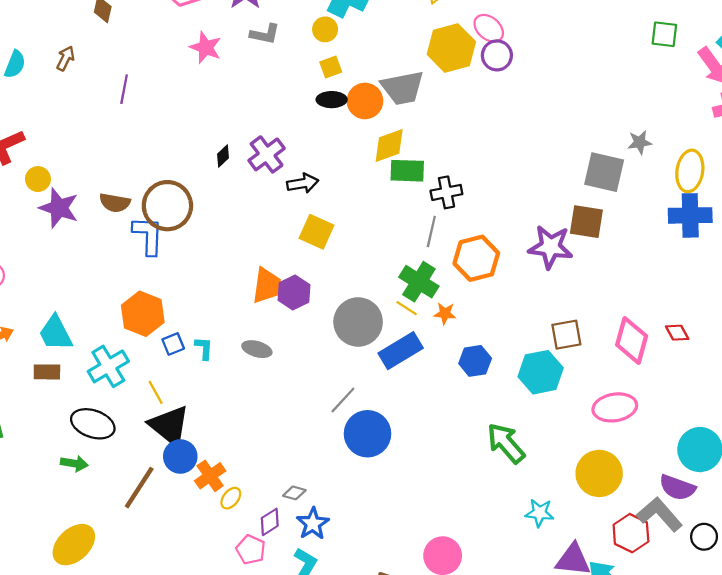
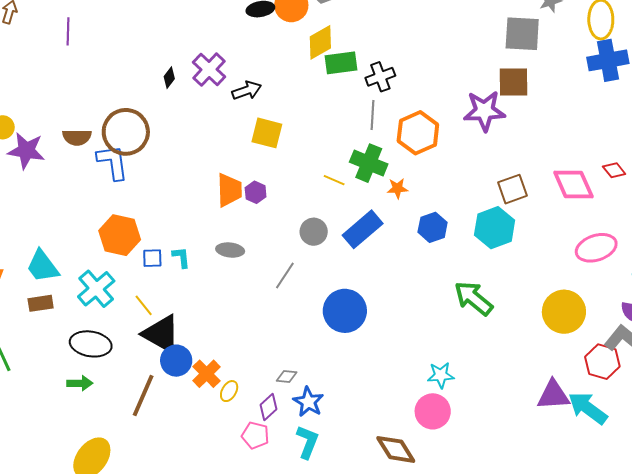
purple hexagon: (294, 293) -> (256, 192), size x0.7
yellow line: (407, 308) -> (334, 180), moved
gray circle: (358, 322) -> (314, 232), moved, size x0.6
pink diamond: (632, 340) -> (573, 184), turned -30
blue square: (173, 344) -> (152, 258), turned 30
gray line: (343, 400) -> (285, 275), moved
pink ellipse: (615, 407) -> (596, 248), moved
cyan star: (540, 513) -> (441, 375), moved

